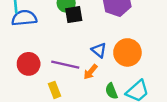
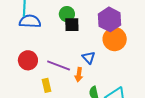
orange circle: (127, 52) -> (115, 39), moved
orange arrow: (90, 72) -> (79, 75), turned -40

